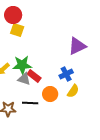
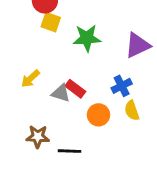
green star: (22, 65) -> (87, 38), moved
yellow semicircle: (73, 91) -> (132, 111), turned 128
black line: (30, 103) -> (70, 151), moved

